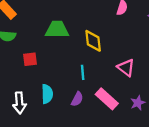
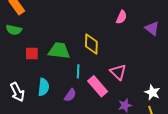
green trapezoid: (57, 30) -> (59, 51), moved
pink rectangle: (107, 99) -> (98, 86), moved
white arrow: (19, 103) -> (17, 92), turned -30

